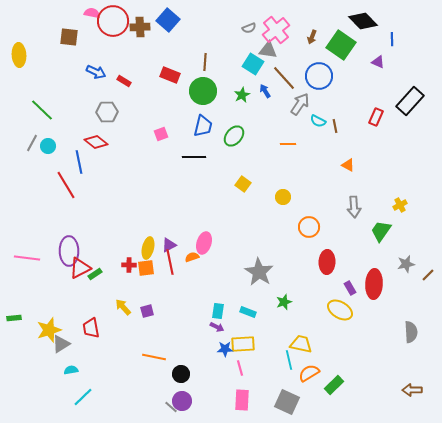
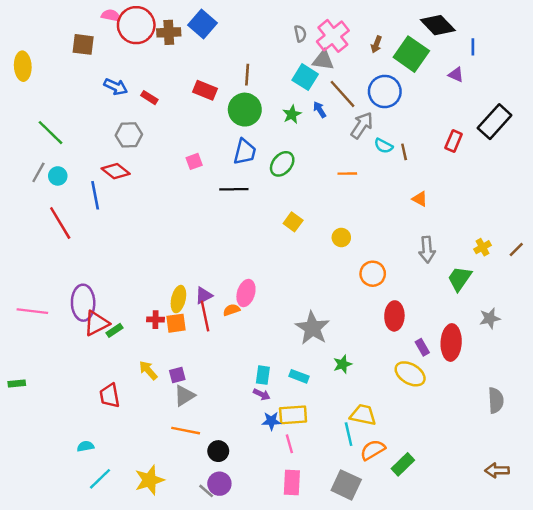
gray semicircle: (249, 28) -> (300, 34), turned -80
red line: (66, 185) -> (60, 223), moved
brown line: (428, 275) -> (516, 250), moved
yellow star: (49, 330) -> (149, 480), moved
gray triangle: (61, 344) -> (184, 396), moved

